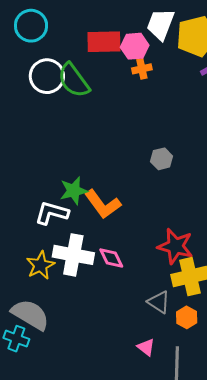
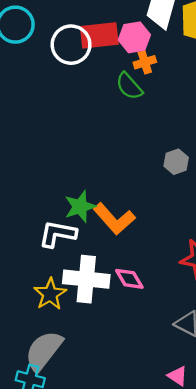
white circle: (47, 76) -> (71, 45), moved
green semicircle: (74, 80) -> (129, 86), moved, size x0.7
gray semicircle: (30, 315) -> (44, 351), turned -78

